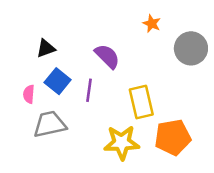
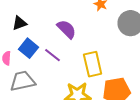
purple line: (89, 90) -> (53, 55), turned -60

